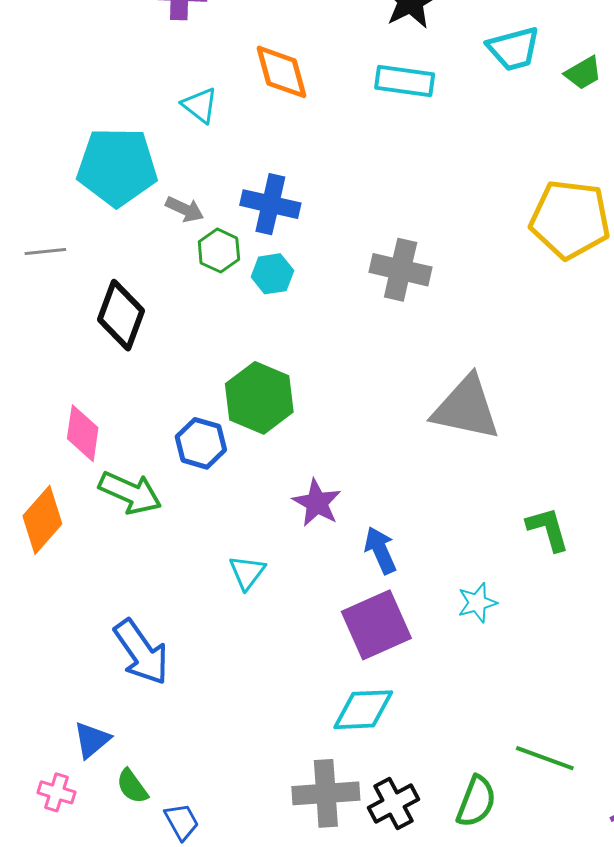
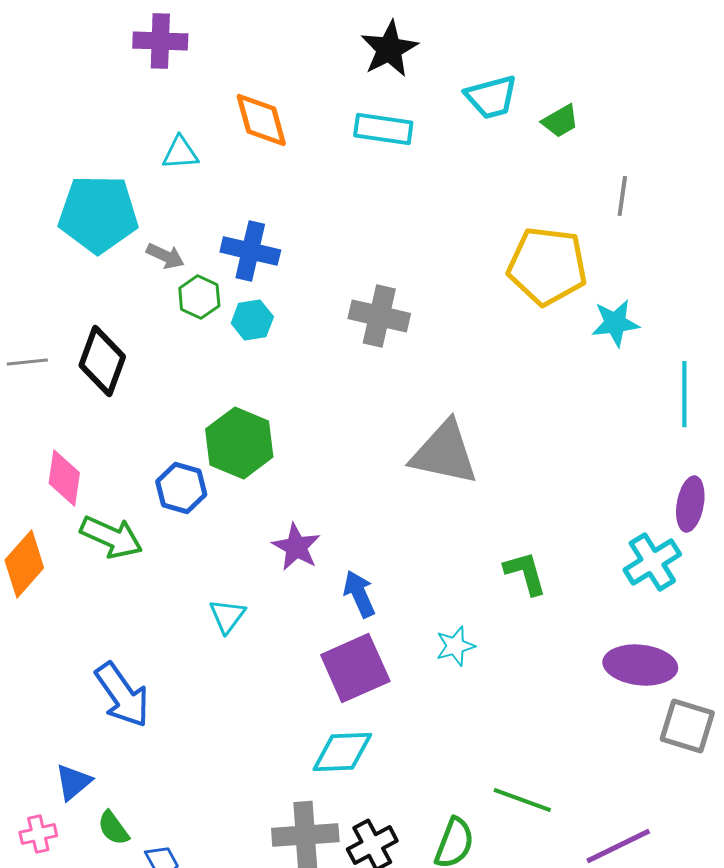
cyan triangle: (200, 105) -> (180, 153), turned -42
gray line: (45, 252) -> (27, 362), moved
pink cross: (57, 792) -> (38, 834), turned -30

